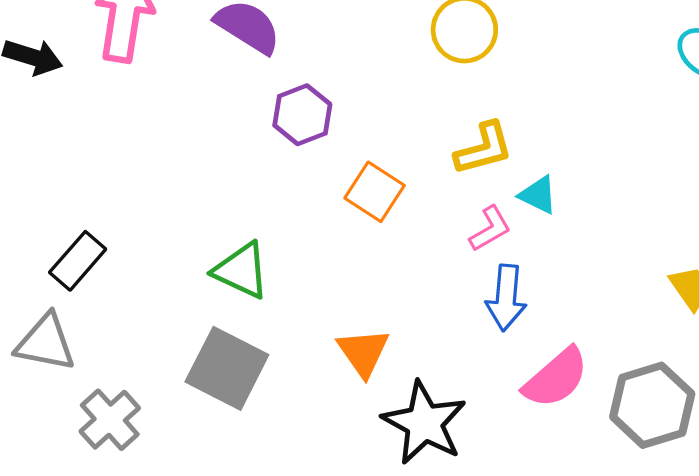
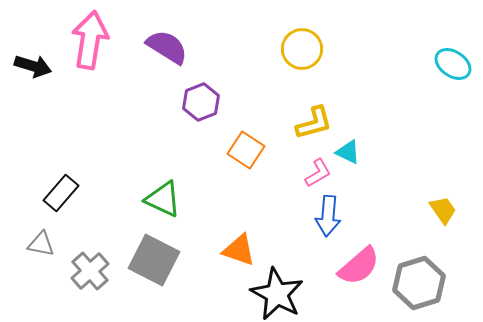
gray triangle: (46, 343) -> (41, 244), size x0.7
orange triangle: (363, 352) -> (239, 250), turned -36
gray cross: (110, 420) -> (90, 271), moved

